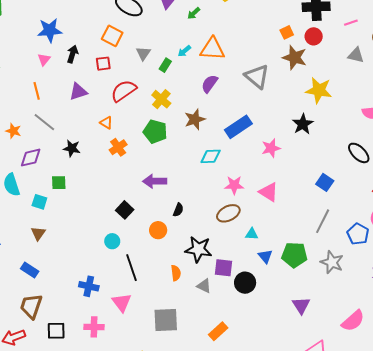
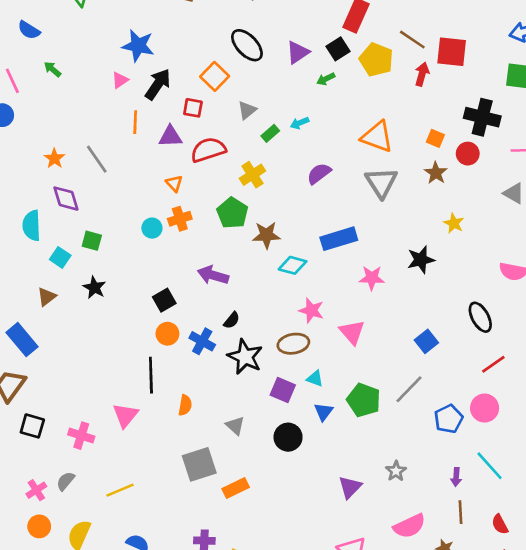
orange square: (287, 32) -> (435, 138), turned 32
orange triangle: (212, 49) -> (377, 137), moved
black arrow: (72, 54) -> (158, 84), size x1.4
brown star: (295, 58) -> (436, 173), size x0.7
yellow star: (319, 90) -> (454, 223), size x0.6
orange line: (37, 91) -> (135, 122), moved
purple triangle: (78, 92) -> (170, 136), moved
brown star: (195, 119) -> (266, 235), moved
black star: (72, 148) -> (94, 288), moved
purple diamond: (31, 158) -> (66, 199), turned 70
orange circle: (158, 230) -> (167, 334), moved
cyan circle: (112, 241) -> (152, 228), moved
black star: (198, 249) -> (245, 357), moved
green pentagon: (294, 255) -> (364, 400), moved
gray star: (332, 262) -> (396, 471), moved, size x0.7
purple square: (224, 268) -> (283, 390), moved
blue rectangle: (30, 270) -> (22, 340), size x1.4
orange semicircle: (176, 273) -> (185, 405), moved
blue cross: (89, 286) -> (202, 341), moved
gray square: (166, 320) -> (199, 464), moved, turned -32

